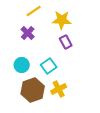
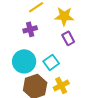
purple cross: (28, 33) -> (30, 29), turned 32
cyan circle: (22, 65) -> (24, 61), size x1.5

